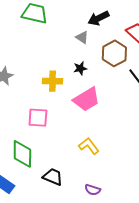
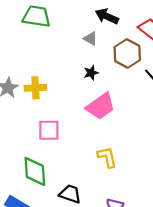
black arrow: (99, 18) -> (107, 16), turned 55
yellow cross: (53, 81) -> (35, 88), moved
yellow L-shape: (89, 146) -> (107, 157), turned 30

